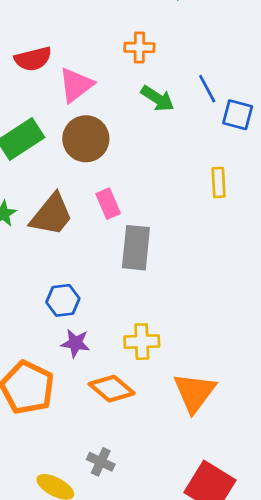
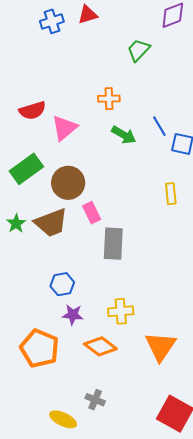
brown circle: (86, 139) -> (68, 183), moved
brown trapezoid: (52, 215) -> (51, 223), turned 33

